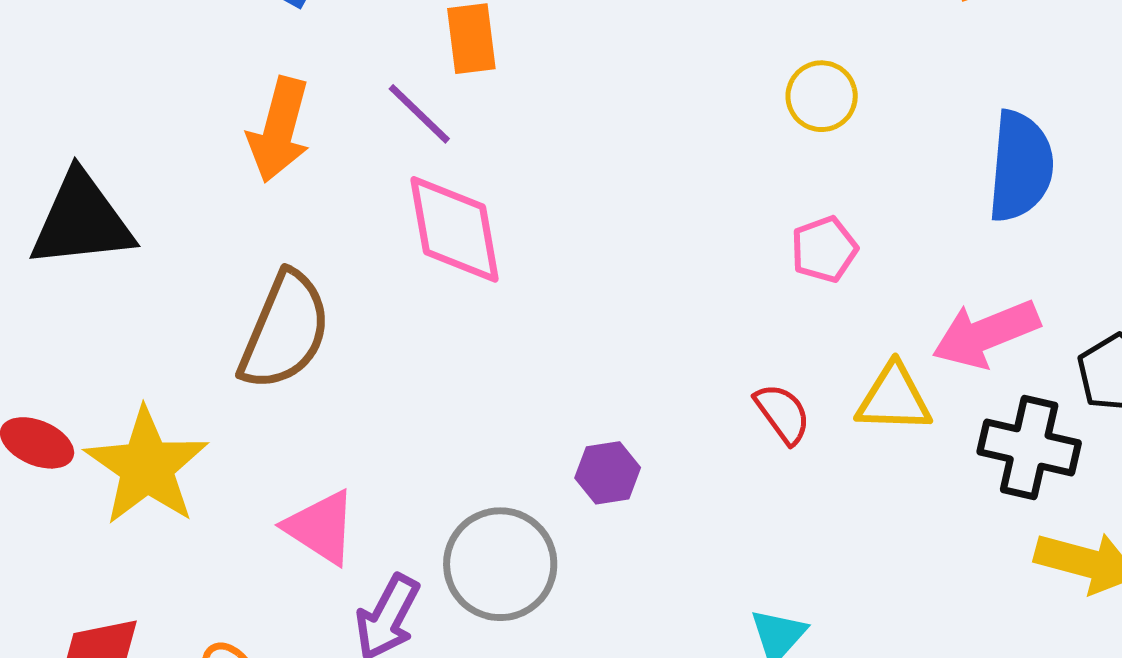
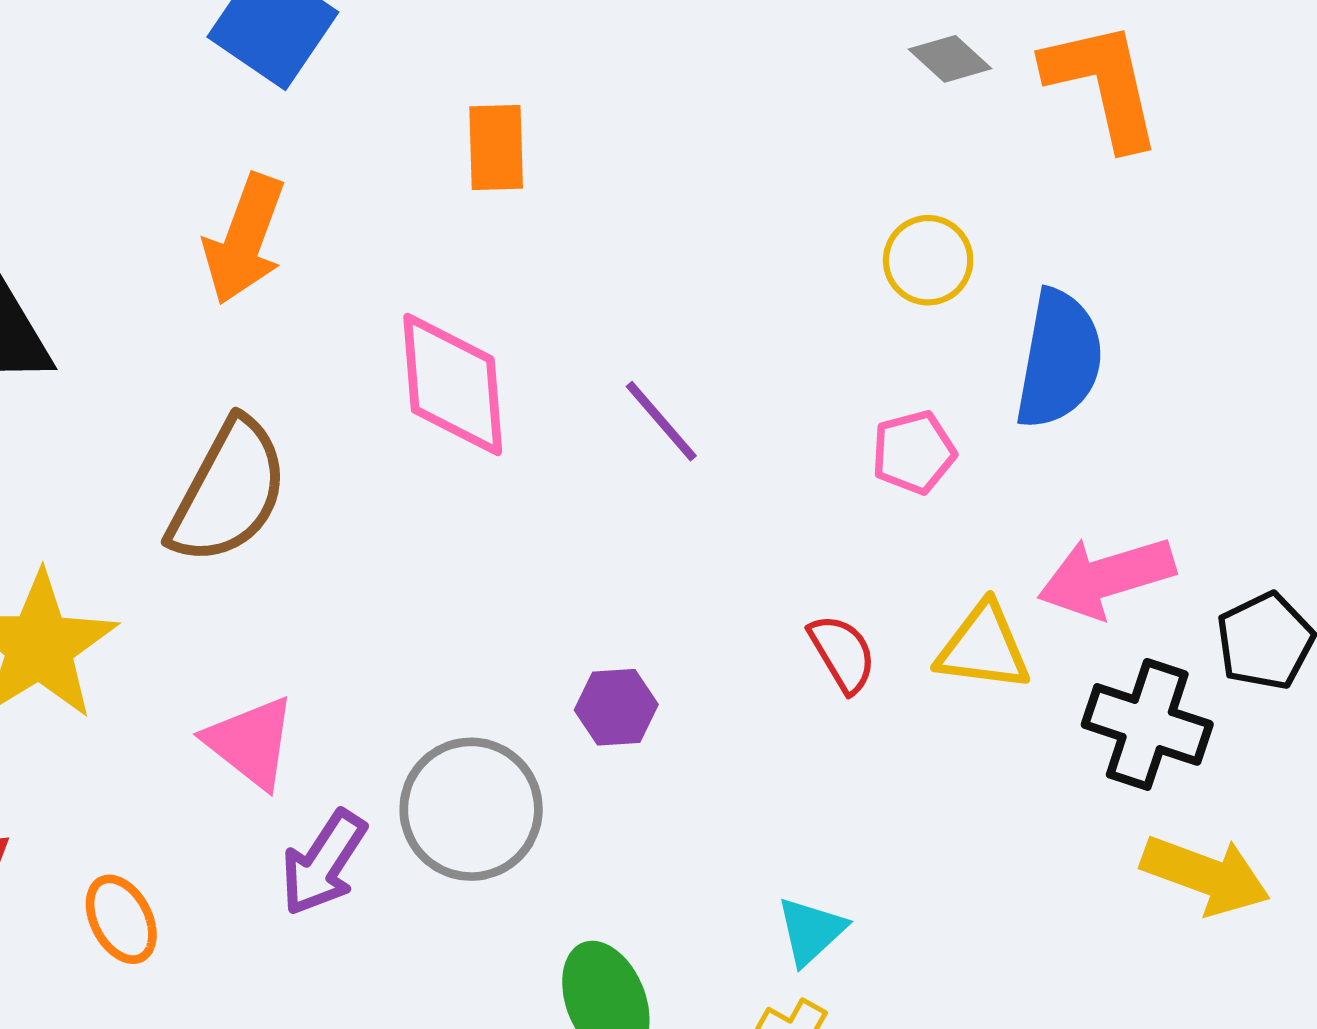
purple line: (419, 114) -> (661, 421), moved
blue semicircle: (1021, 166) -> (1059, 359), moved

